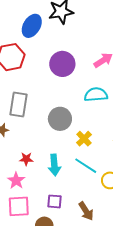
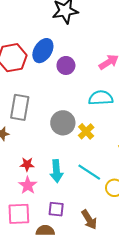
blue ellipse: (32, 26) -> (43, 51), moved
purple circle: (62, 64) -> (66, 65), size x0.7
yellow cross: (84, 139) -> (86, 131), moved
pink star: (16, 181) -> (28, 185), moved

